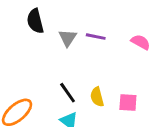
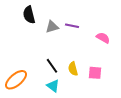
gray triangle: (68, 38) -> (52, 27), turned 40
pink semicircle: (141, 42) -> (103, 38), moved

